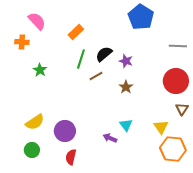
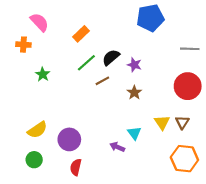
blue pentagon: (141, 17) -> (150, 18), turned 30
green line: (81, 59) -> (86, 63), turned 30
brown triangle: (182, 109) -> (182, 122), moved
yellow triangle: (161, 127) -> (162, 122), moved

